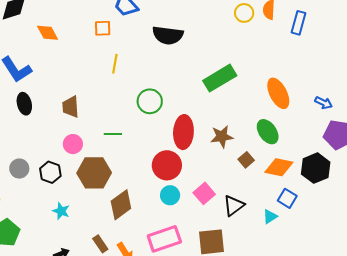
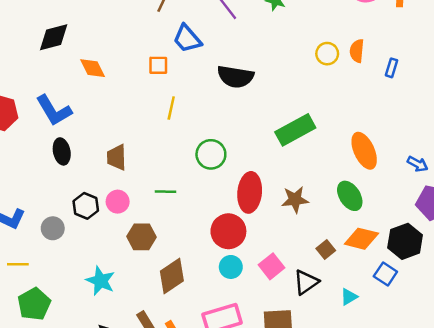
blue rectangle: (299, 23) -> (392, 68), size x0.7
brown square: (246, 160) -> (326, 249), moved
black hexagon: (50, 172) -> (86, 206), moved
brown hexagon: (94, 173) -> (142, 237), size x0.7
blue square: (287, 198) -> (385, 274), moved
cyan star: (61, 211) -> (101, 281), size x1.4

